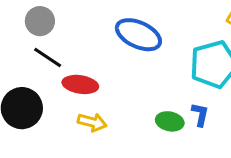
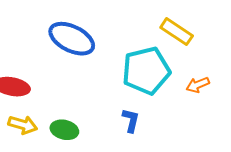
green ellipse: (170, 121) -> (64, 130), moved

